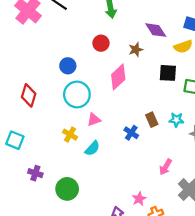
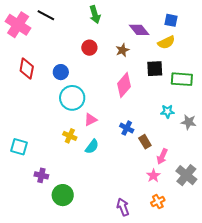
pink diamond: (118, 77) -> (124, 85), moved
red diamond: (29, 95) -> (27, 69), moved
brown rectangle: (152, 120) -> (145, 142), moved
green circle: (67, 189) -> (63, 195), moved
pink star: (139, 199) -> (153, 176), moved

